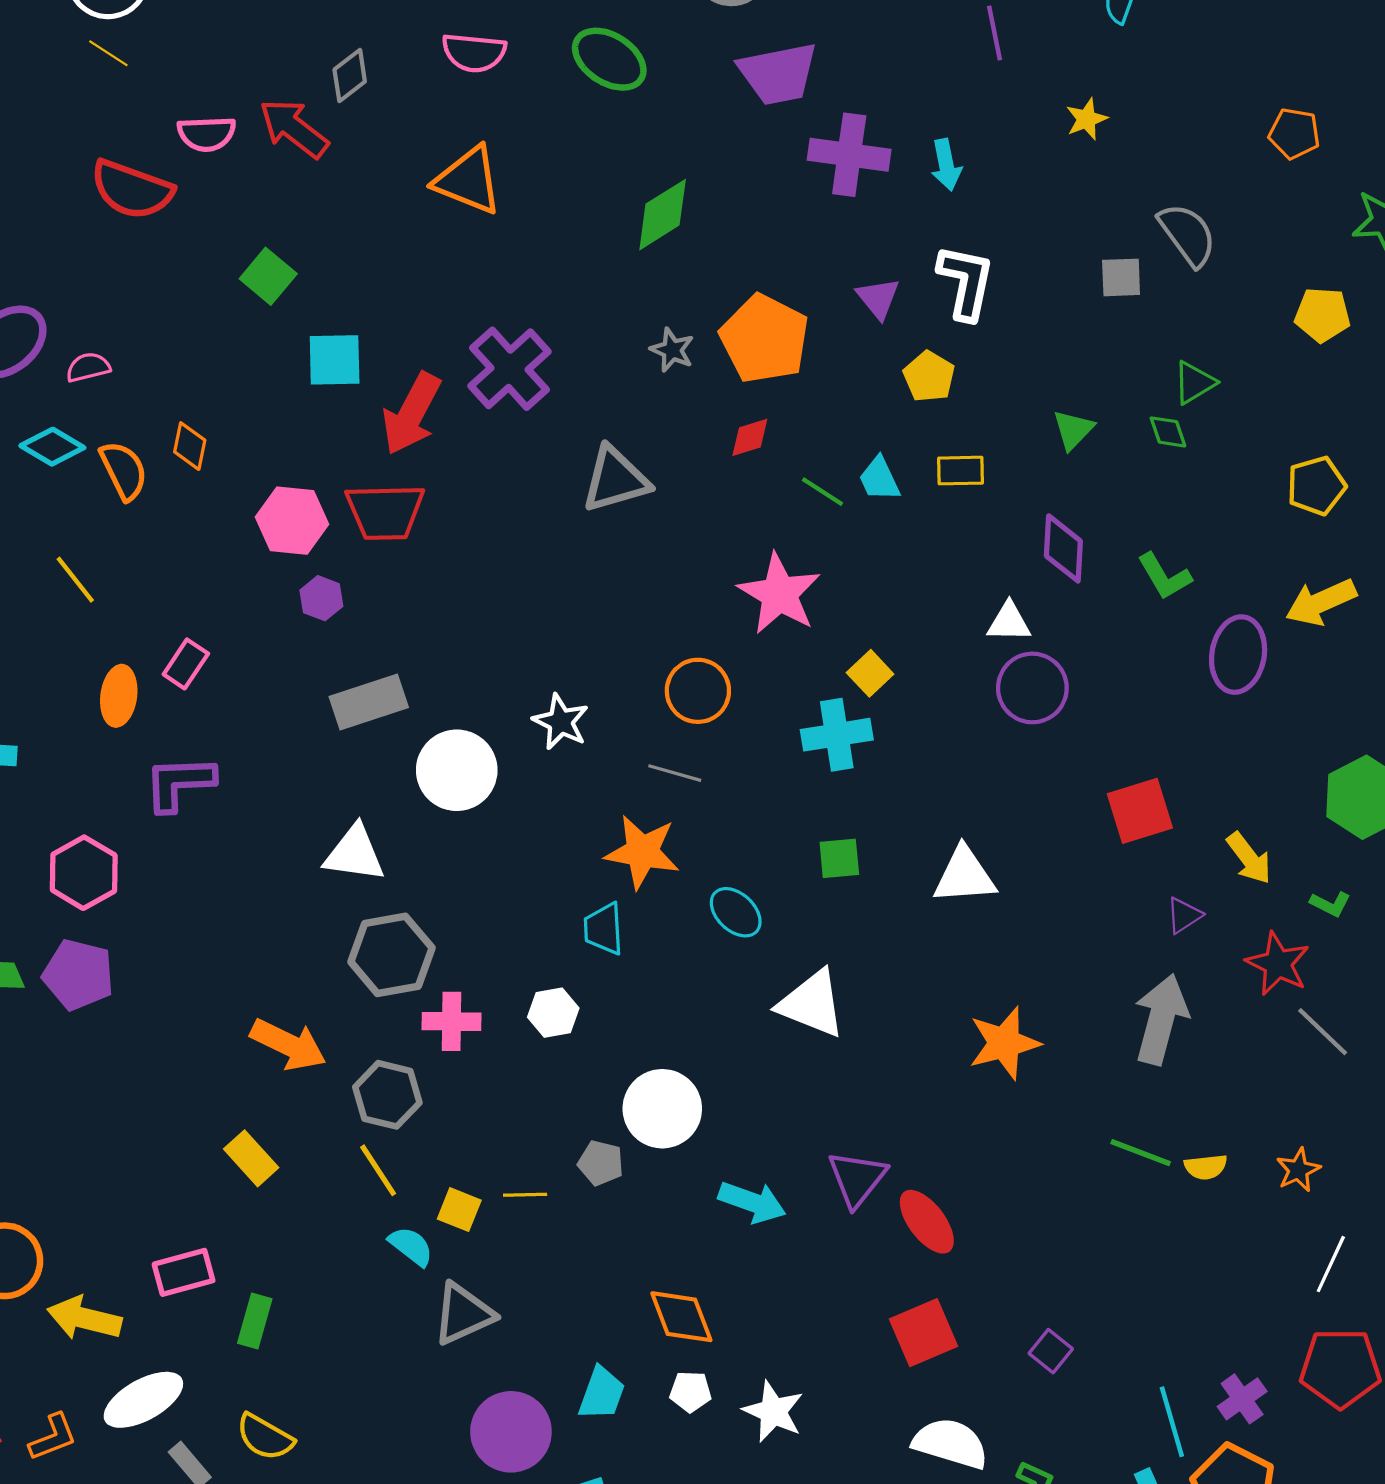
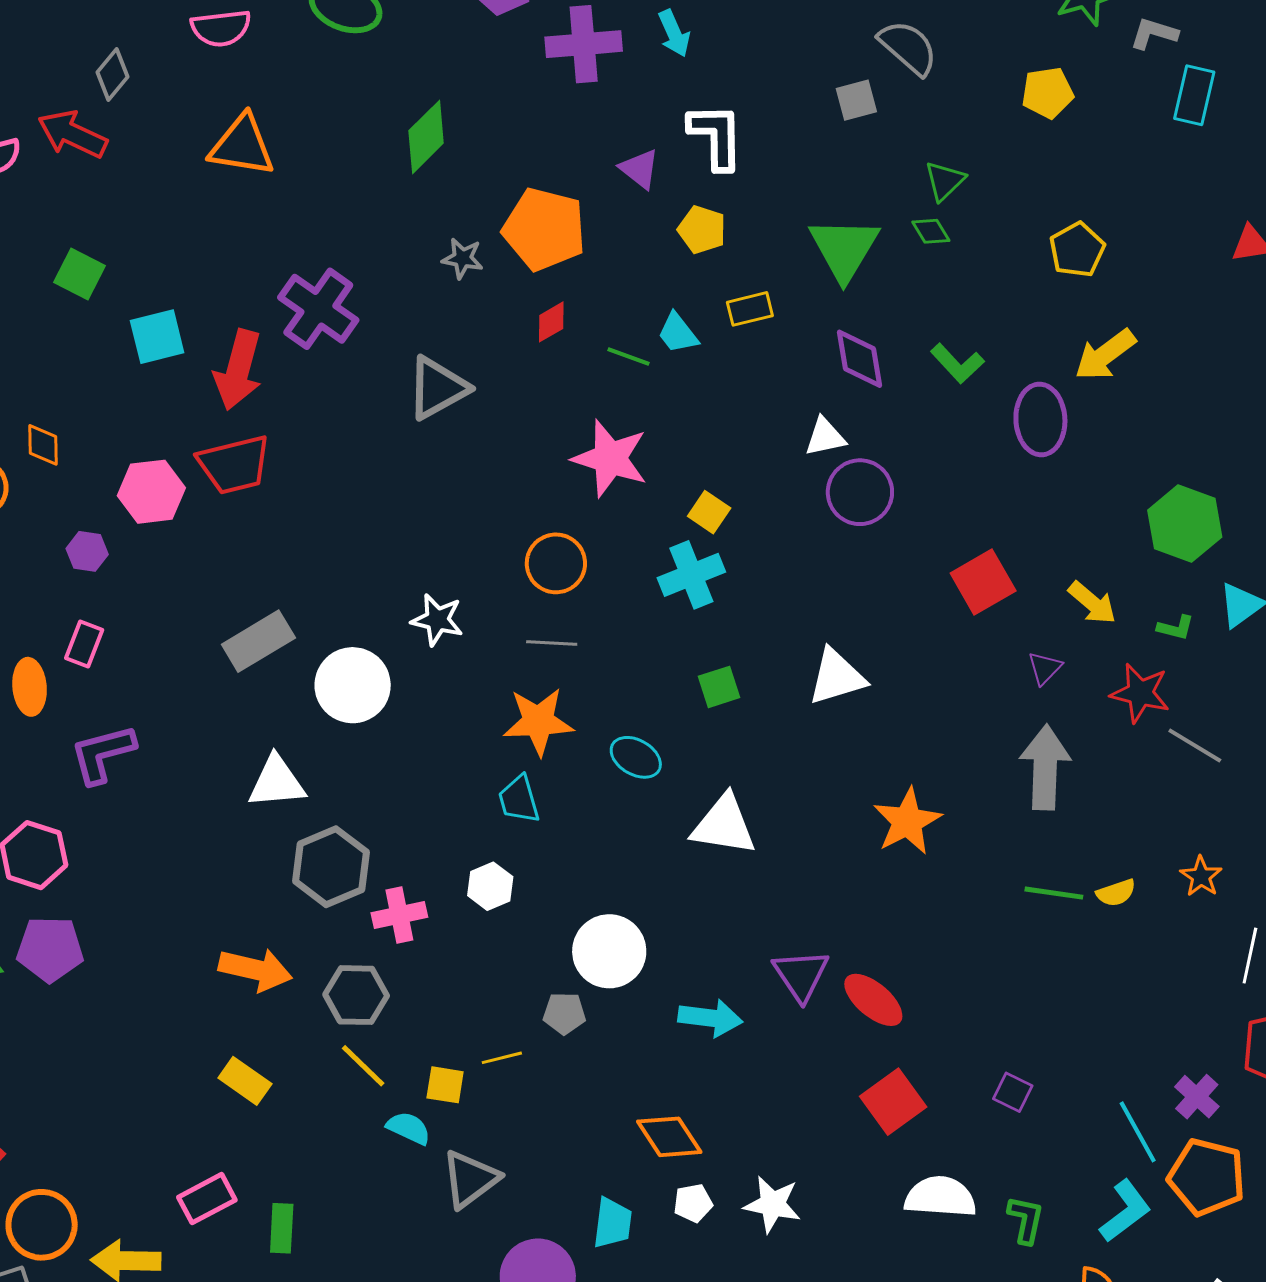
green triangle: (1073, 430) -> (844, 249), size x1.8
purple hexagon: (321, 598) -> (87, 551), moved

